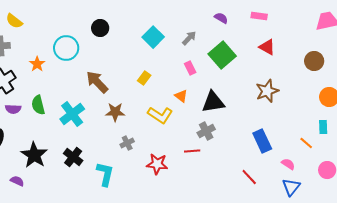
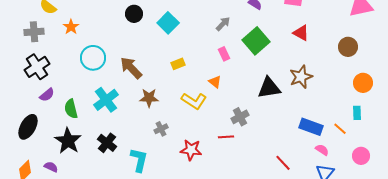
cyan square: (153, 37) -> (168, 23), moved
cyan circle: (66, 48) -> (93, 58), moved
orange star: (37, 64) -> (71, 27), moved
yellow rectangle: (144, 78) -> (178, 64), turned 32
black triangle: (213, 102) -> (269, 88), moved
green semicircle: (38, 105) -> (71, 109), moved
purple semicircle: (13, 109) -> (47, 95), turned -42
blue rectangle: (262, 141) -> (311, 127), moved, turned -45

